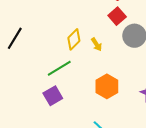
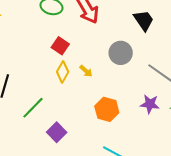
red square: (117, 16) -> (60, 46), moved
green line: (59, 68) -> (33, 108), moved

